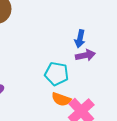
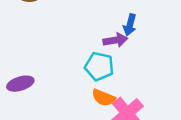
purple arrow: (85, 55) -> (115, 40), moved

